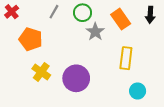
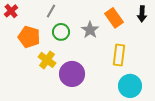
green circle: (83, 13) -> (61, 32), moved
yellow cross: (41, 72) -> (47, 60), moved
cyan circle: (138, 91) -> (130, 86), size x1.5

